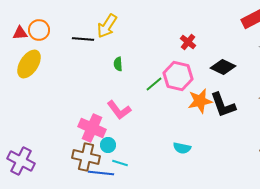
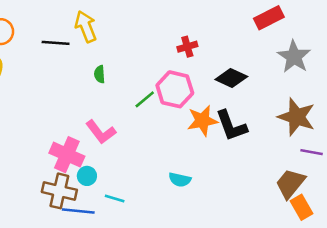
yellow arrow: (107, 26) -> (86, 27), turned 125
red cross: (188, 42) -> (187, 47), turned 35
cyan line: (120, 163) -> (115, 198), moved

